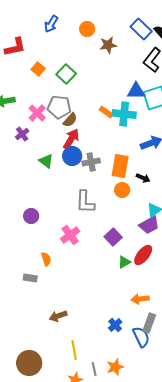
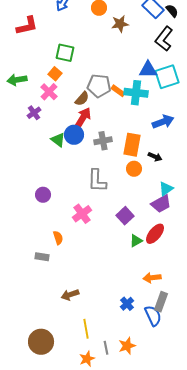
orange square: (38, 69) -> (55, 74), moved
green square: (66, 74) -> (65, 53), moved, turned -30
gray pentagon: (59, 107) -> (99, 86), moved
blue circle: (72, 156) -> (74, 135), moved

